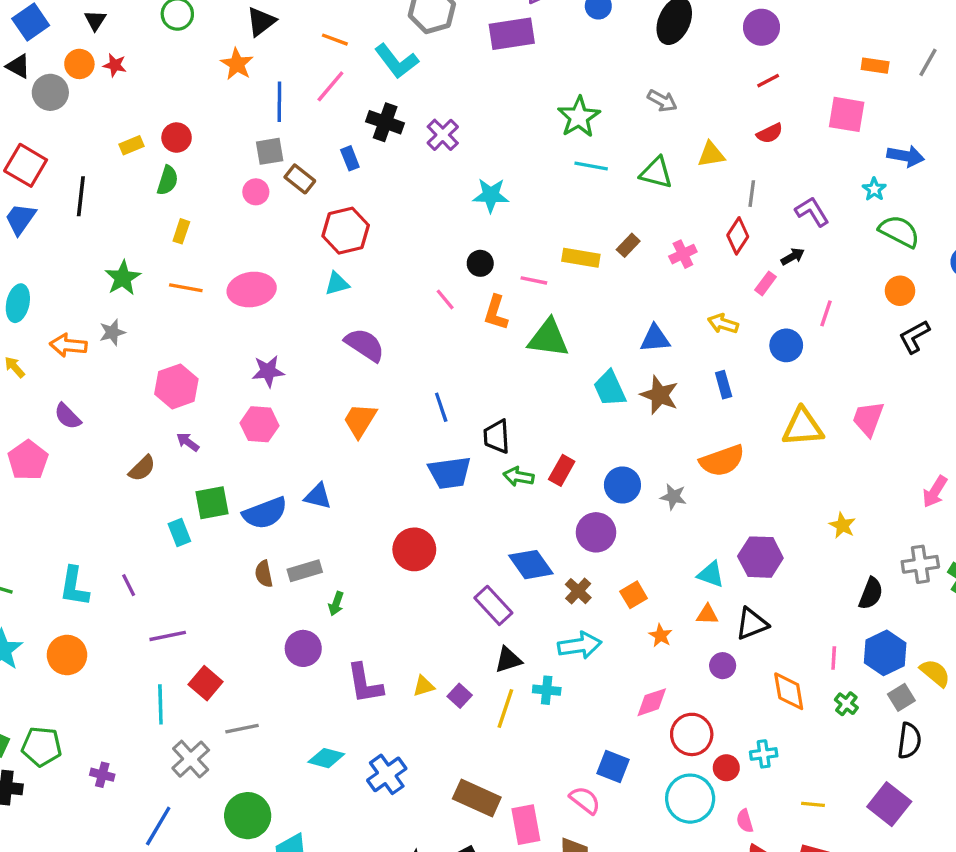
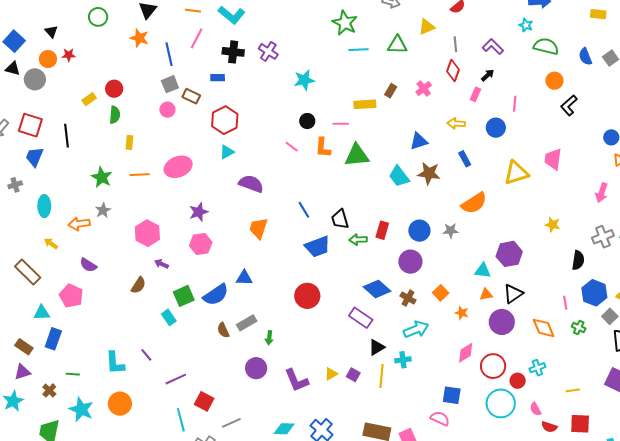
blue rectangle: (350, 158) -> (218, 78), turned -56
purple circle: (723, 666) -> (502, 322), size x1.6

